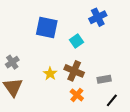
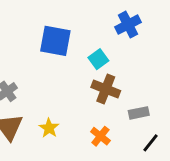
brown cross: (74, 71) -> (106, 89), moved
yellow star: (50, 74) -> (49, 128), moved

